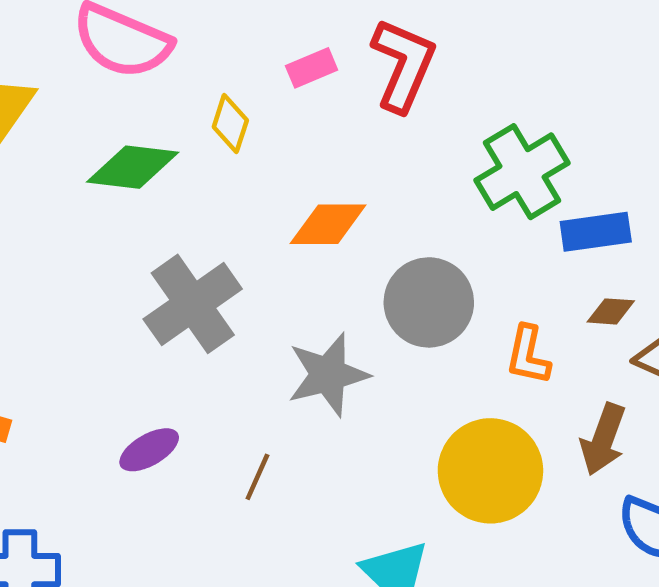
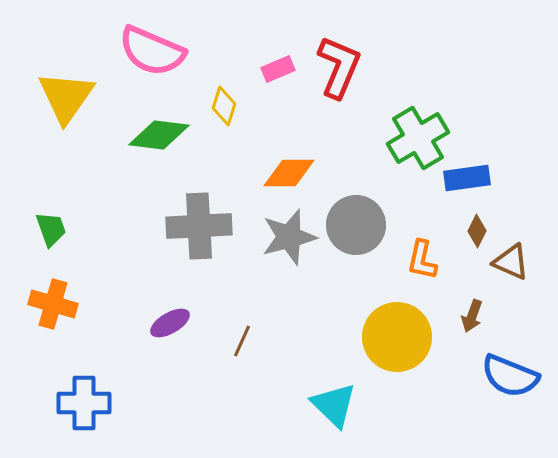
gray cross: (193, 304) -> (199, 226), turned 32
brown diamond: (611, 311) -> (477, 231), turned -68
gray star: (328, 375) -> (289, 237), moved
brown arrow: (603, 439) -> (472, 316), size x0.7

